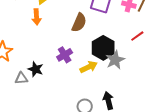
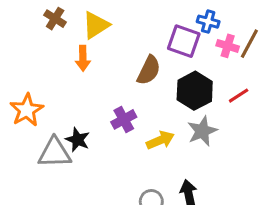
black hexagon: (103, 48) -> (195, 91), moved
gray triangle: (21, 78) -> (55, 153), size x1.6

